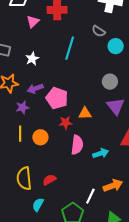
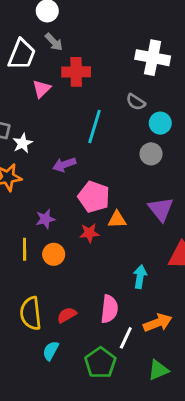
white star: (32, 59) -> (23, 143), moved
gray circle: (110, 82) -> (151, 154), moved
purple arrow: (35, 89) -> (64, 165), moved
pink pentagon: (57, 98) -> (94, 197), moved
purple star: (22, 107) -> (45, 219), moved
pink semicircle: (77, 145) -> (109, 309), moved
cyan arrow: (101, 153) -> (140, 277), turned -63

